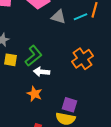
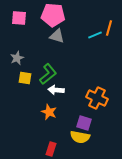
gray triangle: (58, 17) -> (57, 36), moved
orange cross: (82, 59) -> (97, 98), moved, turned -30

